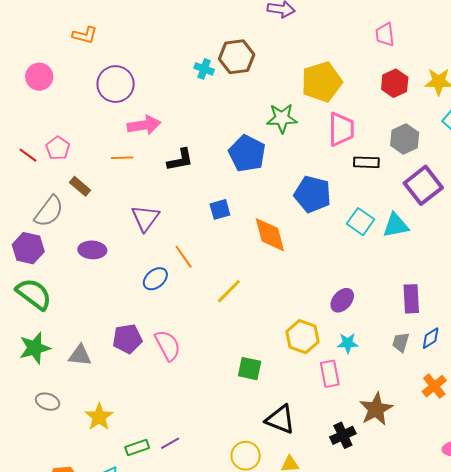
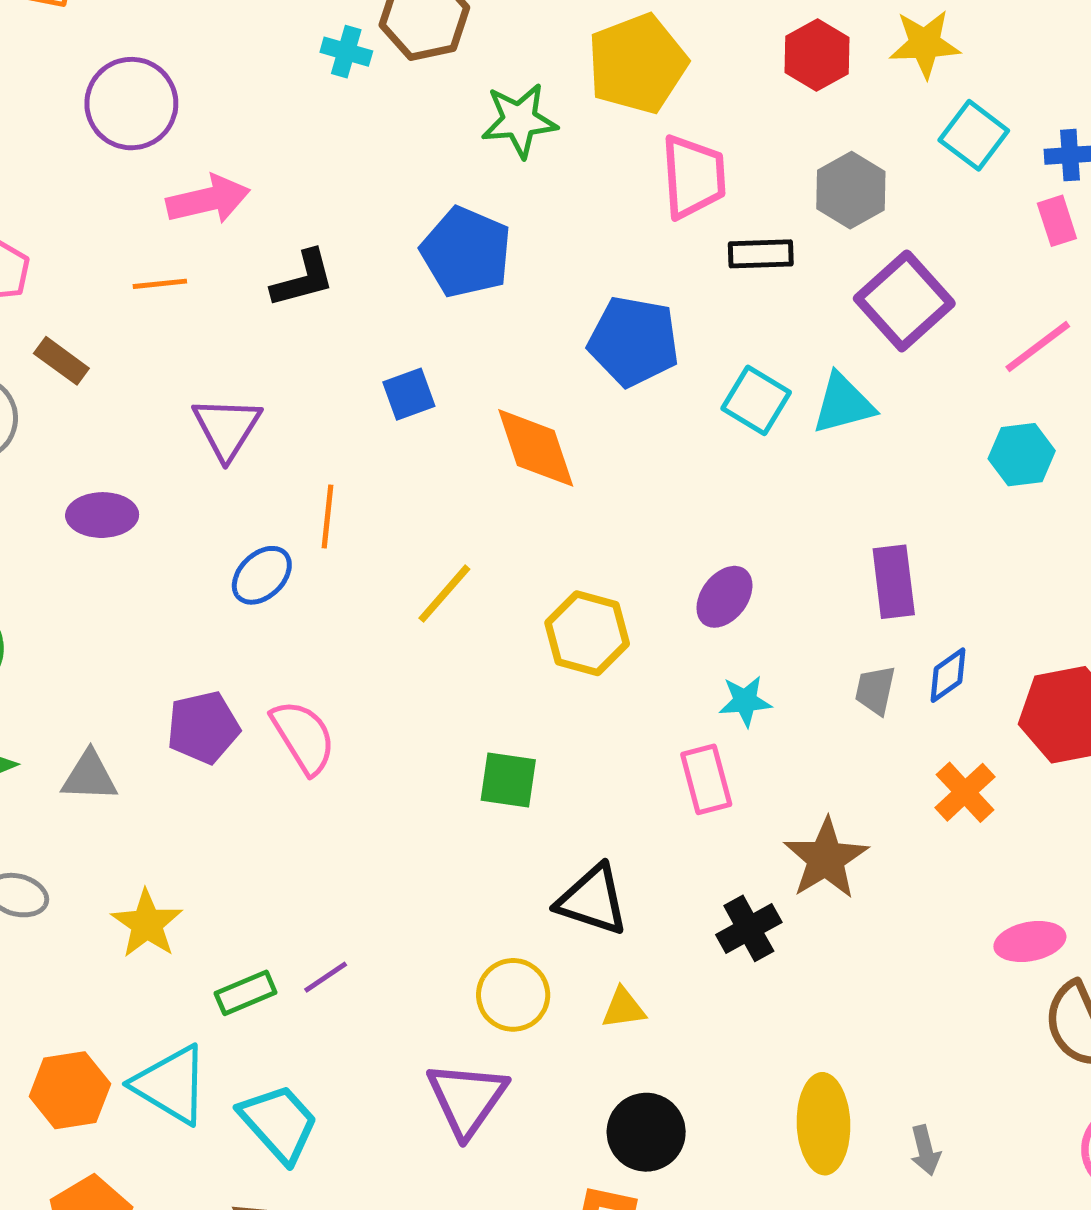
green star: (282, 118) -> (519, 120), moved
orange line: (184, 257) -> (328, 516), turned 45
yellow hexagon: (302, 337) -> (587, 633), moved

